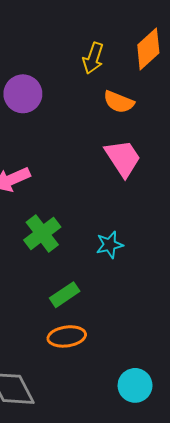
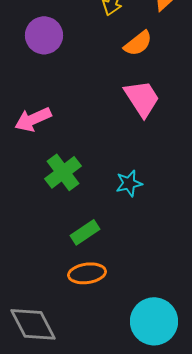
orange semicircle: (119, 102) -> (138, 43), turned -60
cyan circle: (135, 385) -> (154, 321), size x1.4

